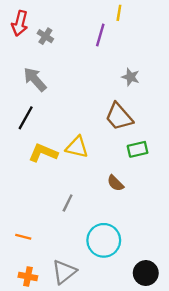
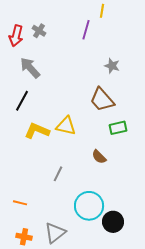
red arrow: (20, 23) -> (16, 36), moved
black circle: (146, 273) -> (113, 222), moved

